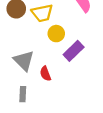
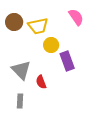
purple rectangle: (74, 51) -> (67, 61), turned -66

